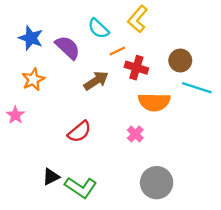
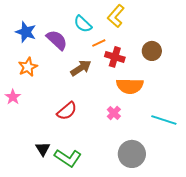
cyan line: (197, 88) -> (164, 120), moved
black triangle: (51, 177) -> (43, 149), turned -35

